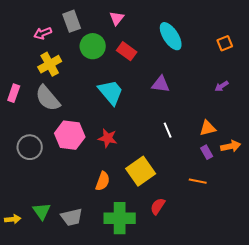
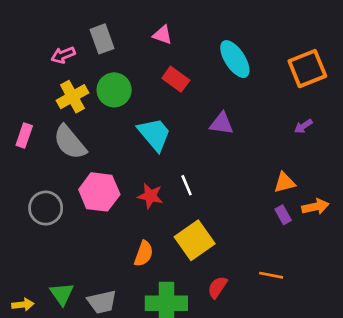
pink triangle: (117, 18) -> (162, 35), turned -49
orange square: (225, 43) -> (307, 68), size x1.8
green circle: (93, 46) -> (114, 90), moved
white line: (168, 130) -> (187, 185), moved
orange line: (198, 181) -> (271, 275), moved

